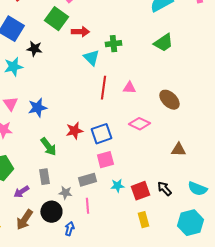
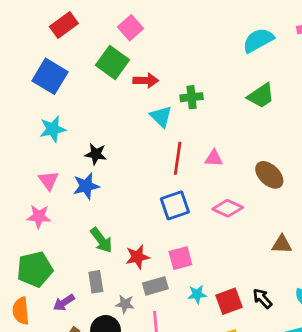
black star: (34, 49) -> (96, 154), moved
red star: (74, 131) -> (137, 257), moved
blue square: (101, 134) -> (175, 205), moved

